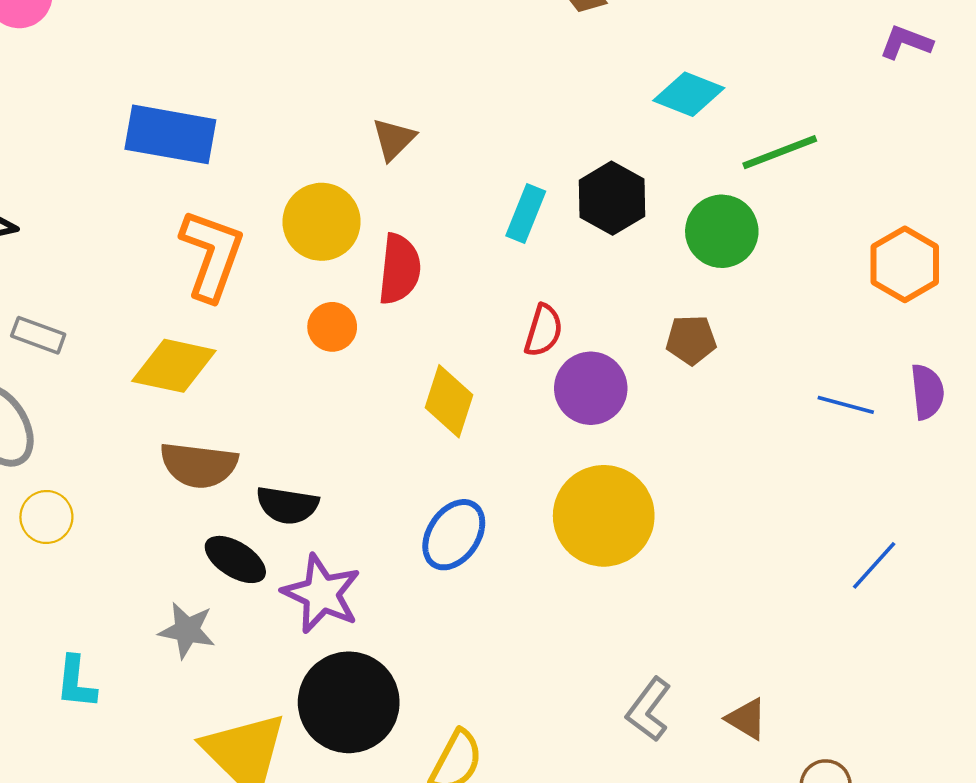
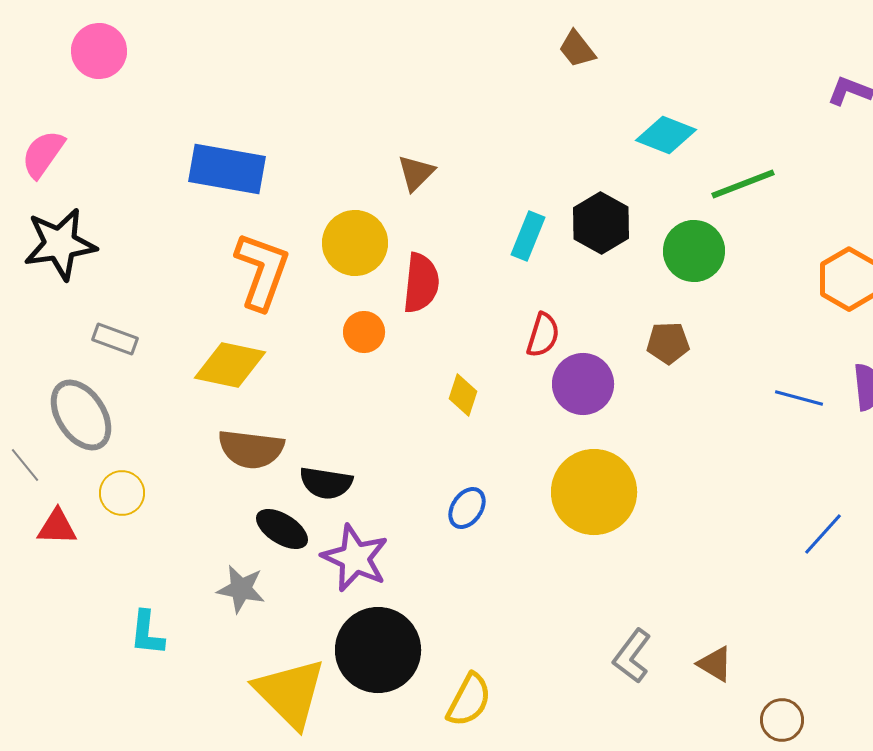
yellow diamond: (449, 401) -> (463, 395), size x0.7
blue ellipse: (454, 535) -> (467, 508), size x0.7

